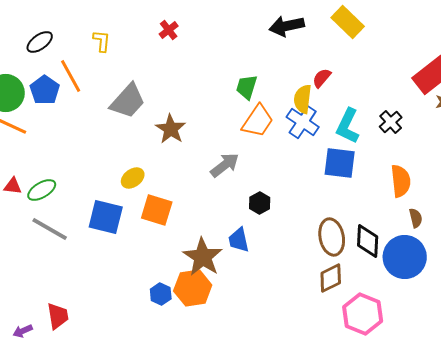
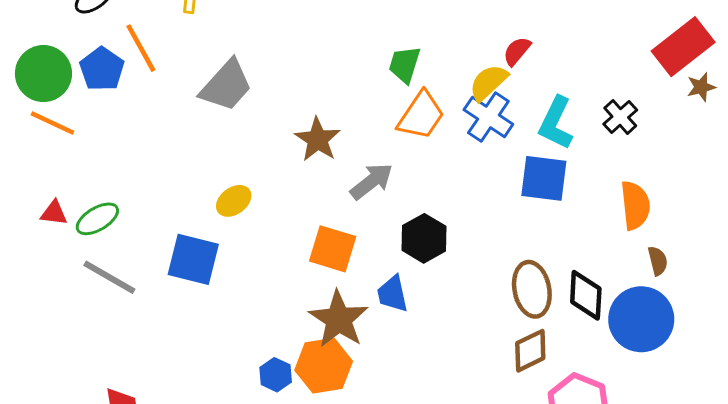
yellow semicircle: (303, 99) -> (488, 83), turned 40
brown star: (171, 129) -> (318, 139), moved
black hexagon: (260, 203) -> (424, 238), size x1.4
orange square: (157, 210) -> (333, 249), moved

